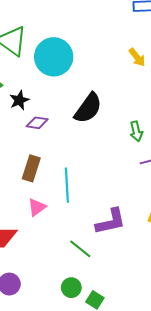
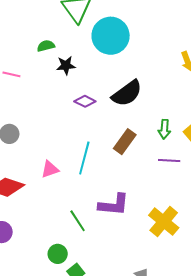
purple diamond: (37, 123) -> (85, 101), moved
brown rectangle: (31, 168) -> (125, 142), moved

